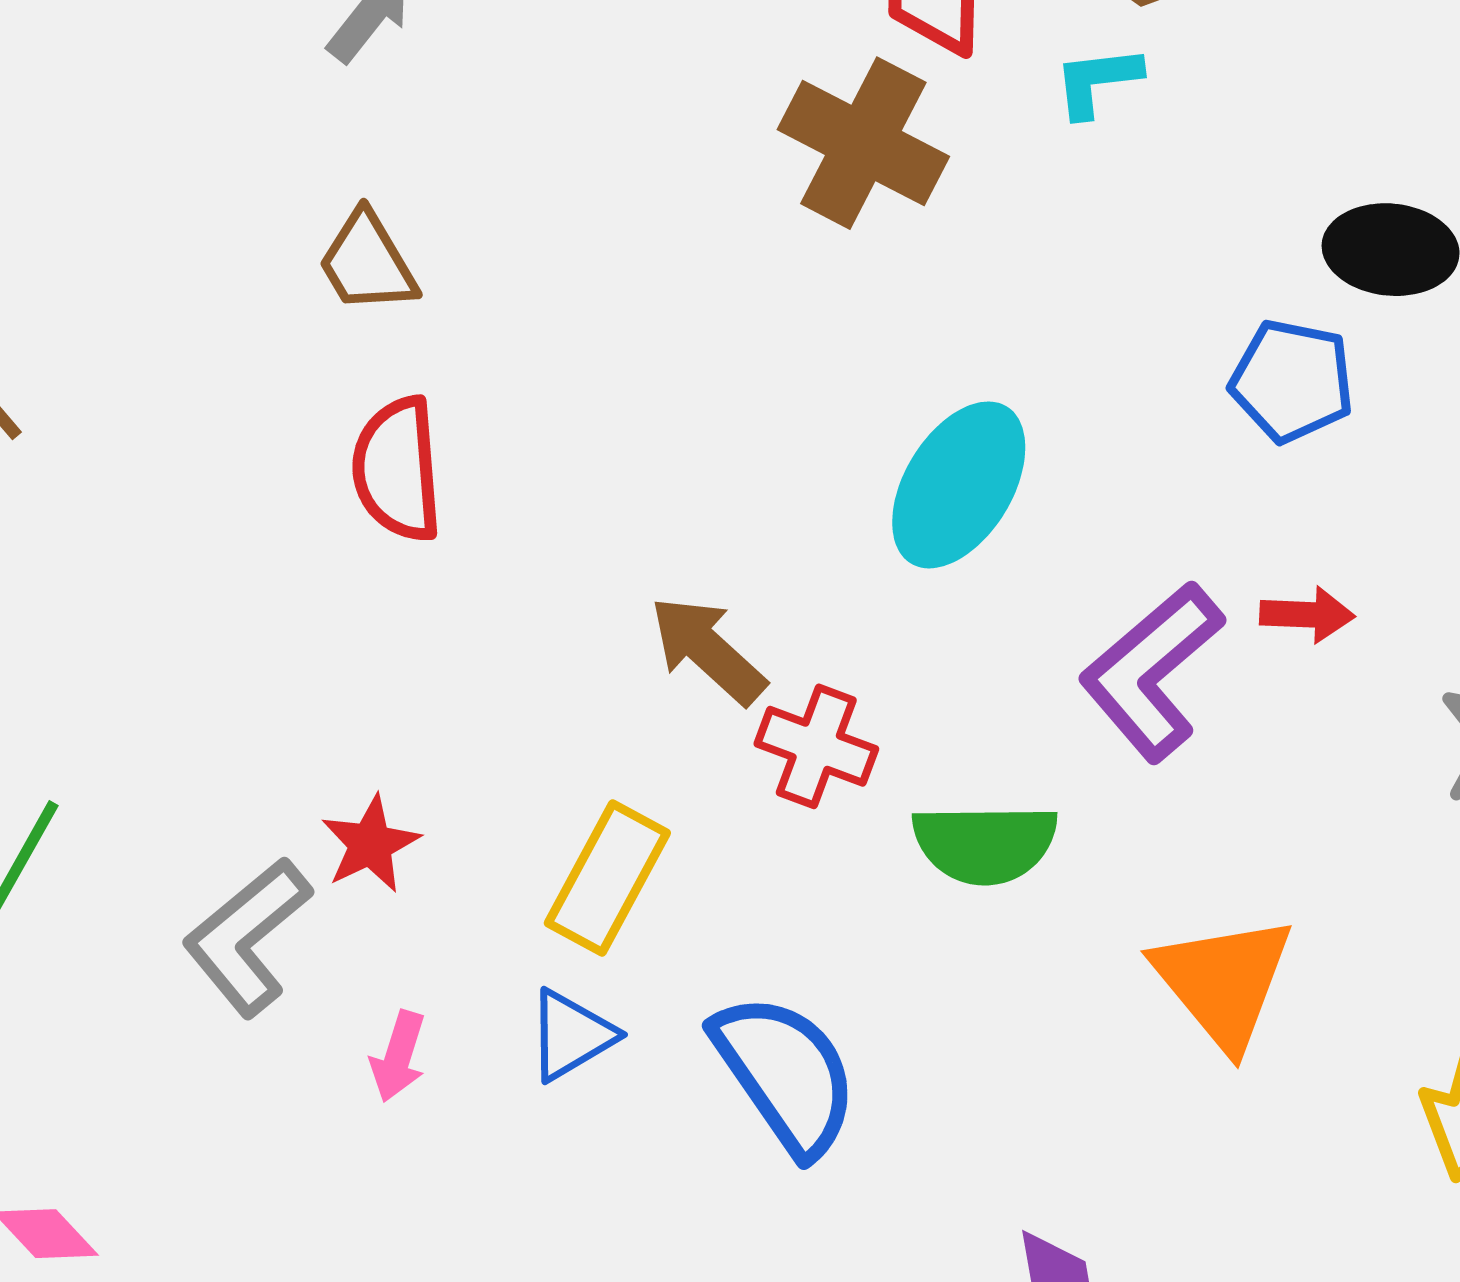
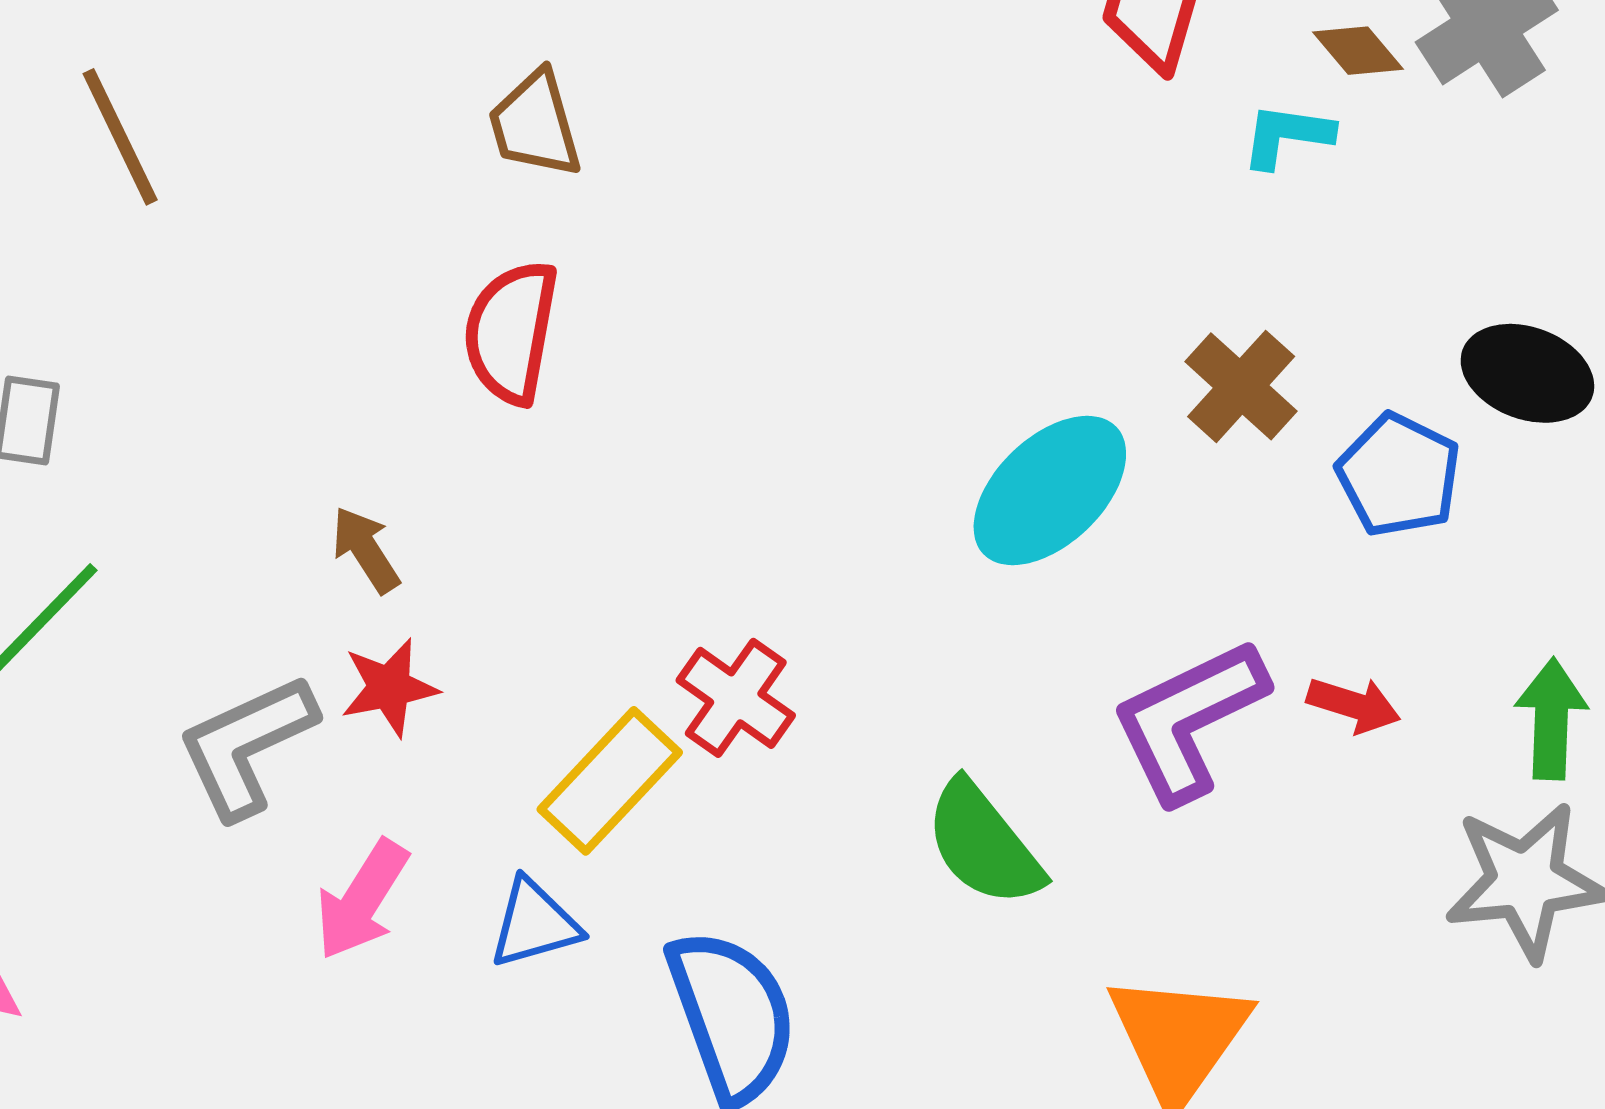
brown cross: (863, 143) -> (1241, 386), moved, size x0.7
brown arrow: (708, 650) -> (366, 550), moved, size x0.7
red cross: (816, 746) -> (736, 698), moved
green semicircle: (985, 844) -> (984, 844), turned 37
pink arrow: (398, 1056) -> (362, 900), size x1.4

